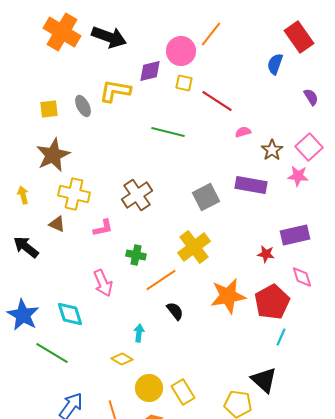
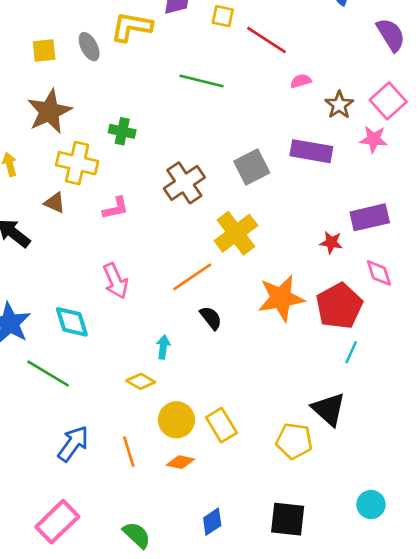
purple semicircle: (311, 97) -> (391, 35), size x1.5
brown cross: (137, 195) -> (184, 183), moved
green cross: (136, 255) -> (122, 131), moved

